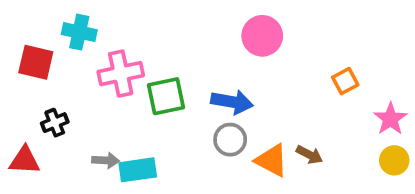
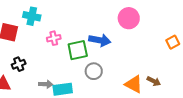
pink cross: (121, 74) -> (54, 38), size x0.6
blue arrow: (232, 102) -> (100, 40), moved
gray circle: (230, 140) -> (94, 71), moved

